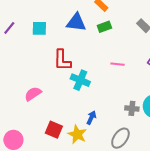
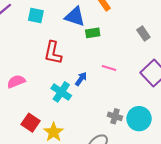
green rectangle: (104, 27) -> (93, 33), moved
cyan cross: (80, 80) -> (61, 92), moved
blue arrow: (91, 118) -> (81, 79), moved

